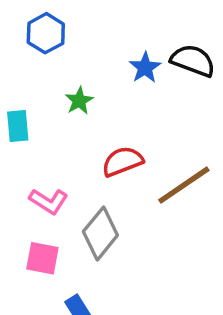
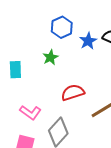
blue hexagon: (46, 33) -> (62, 27), moved

